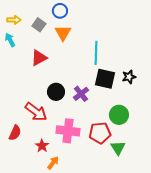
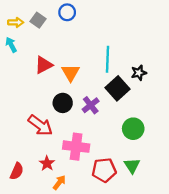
gray square: (39, 25) -> (38, 20), moved
orange triangle: (63, 33) -> (71, 73), moved
black star: (129, 77) -> (139, 73), moved
black square: (105, 79) -> (118, 88), turned 35
red semicircle: (15, 133) -> (17, 171), moved
red pentagon: (100, 133) -> (104, 170), moved

